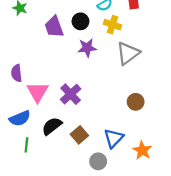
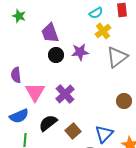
black circle: (80, 21) -> (56, 55), moved
yellow cross: (112, 25) -> (103, 31), turned 35

